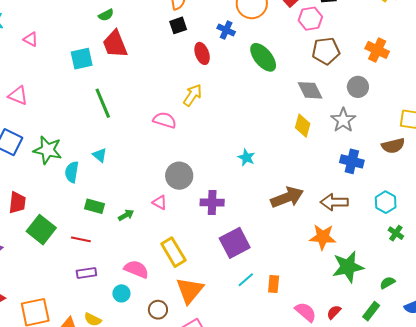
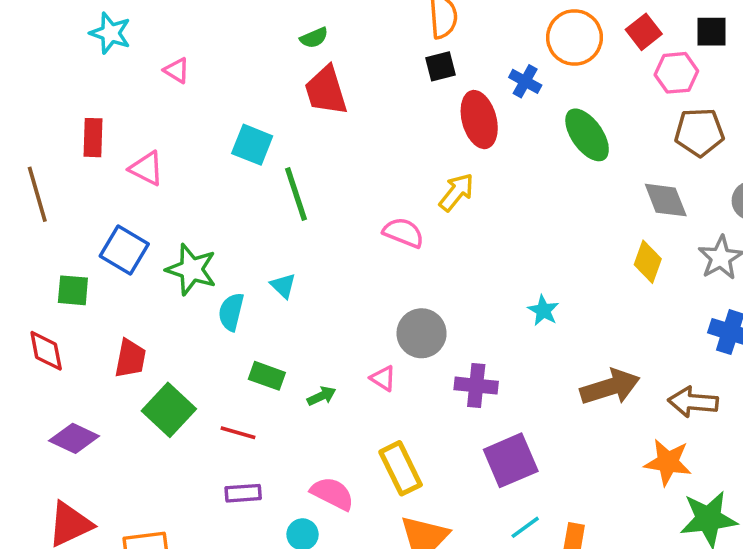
red ellipse: (202, 53) -> (479, 120), size x1.4
cyan square: (82, 59) -> (252, 145), moved, turned 30

